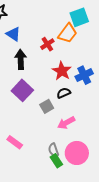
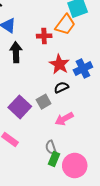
red cross: (47, 44) -> (44, 36), turned 32
purple square: (22, 90) -> (20, 107), moved
pink circle: (77, 153) -> (75, 166), moved
green rectangle: (56, 161) -> (54, 159), turned 56

